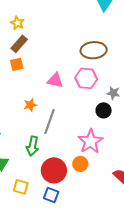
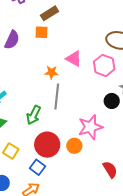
orange star: (30, 105) -> (51, 72), moved
gray line: (50, 122) -> (57, 96), turned -30

